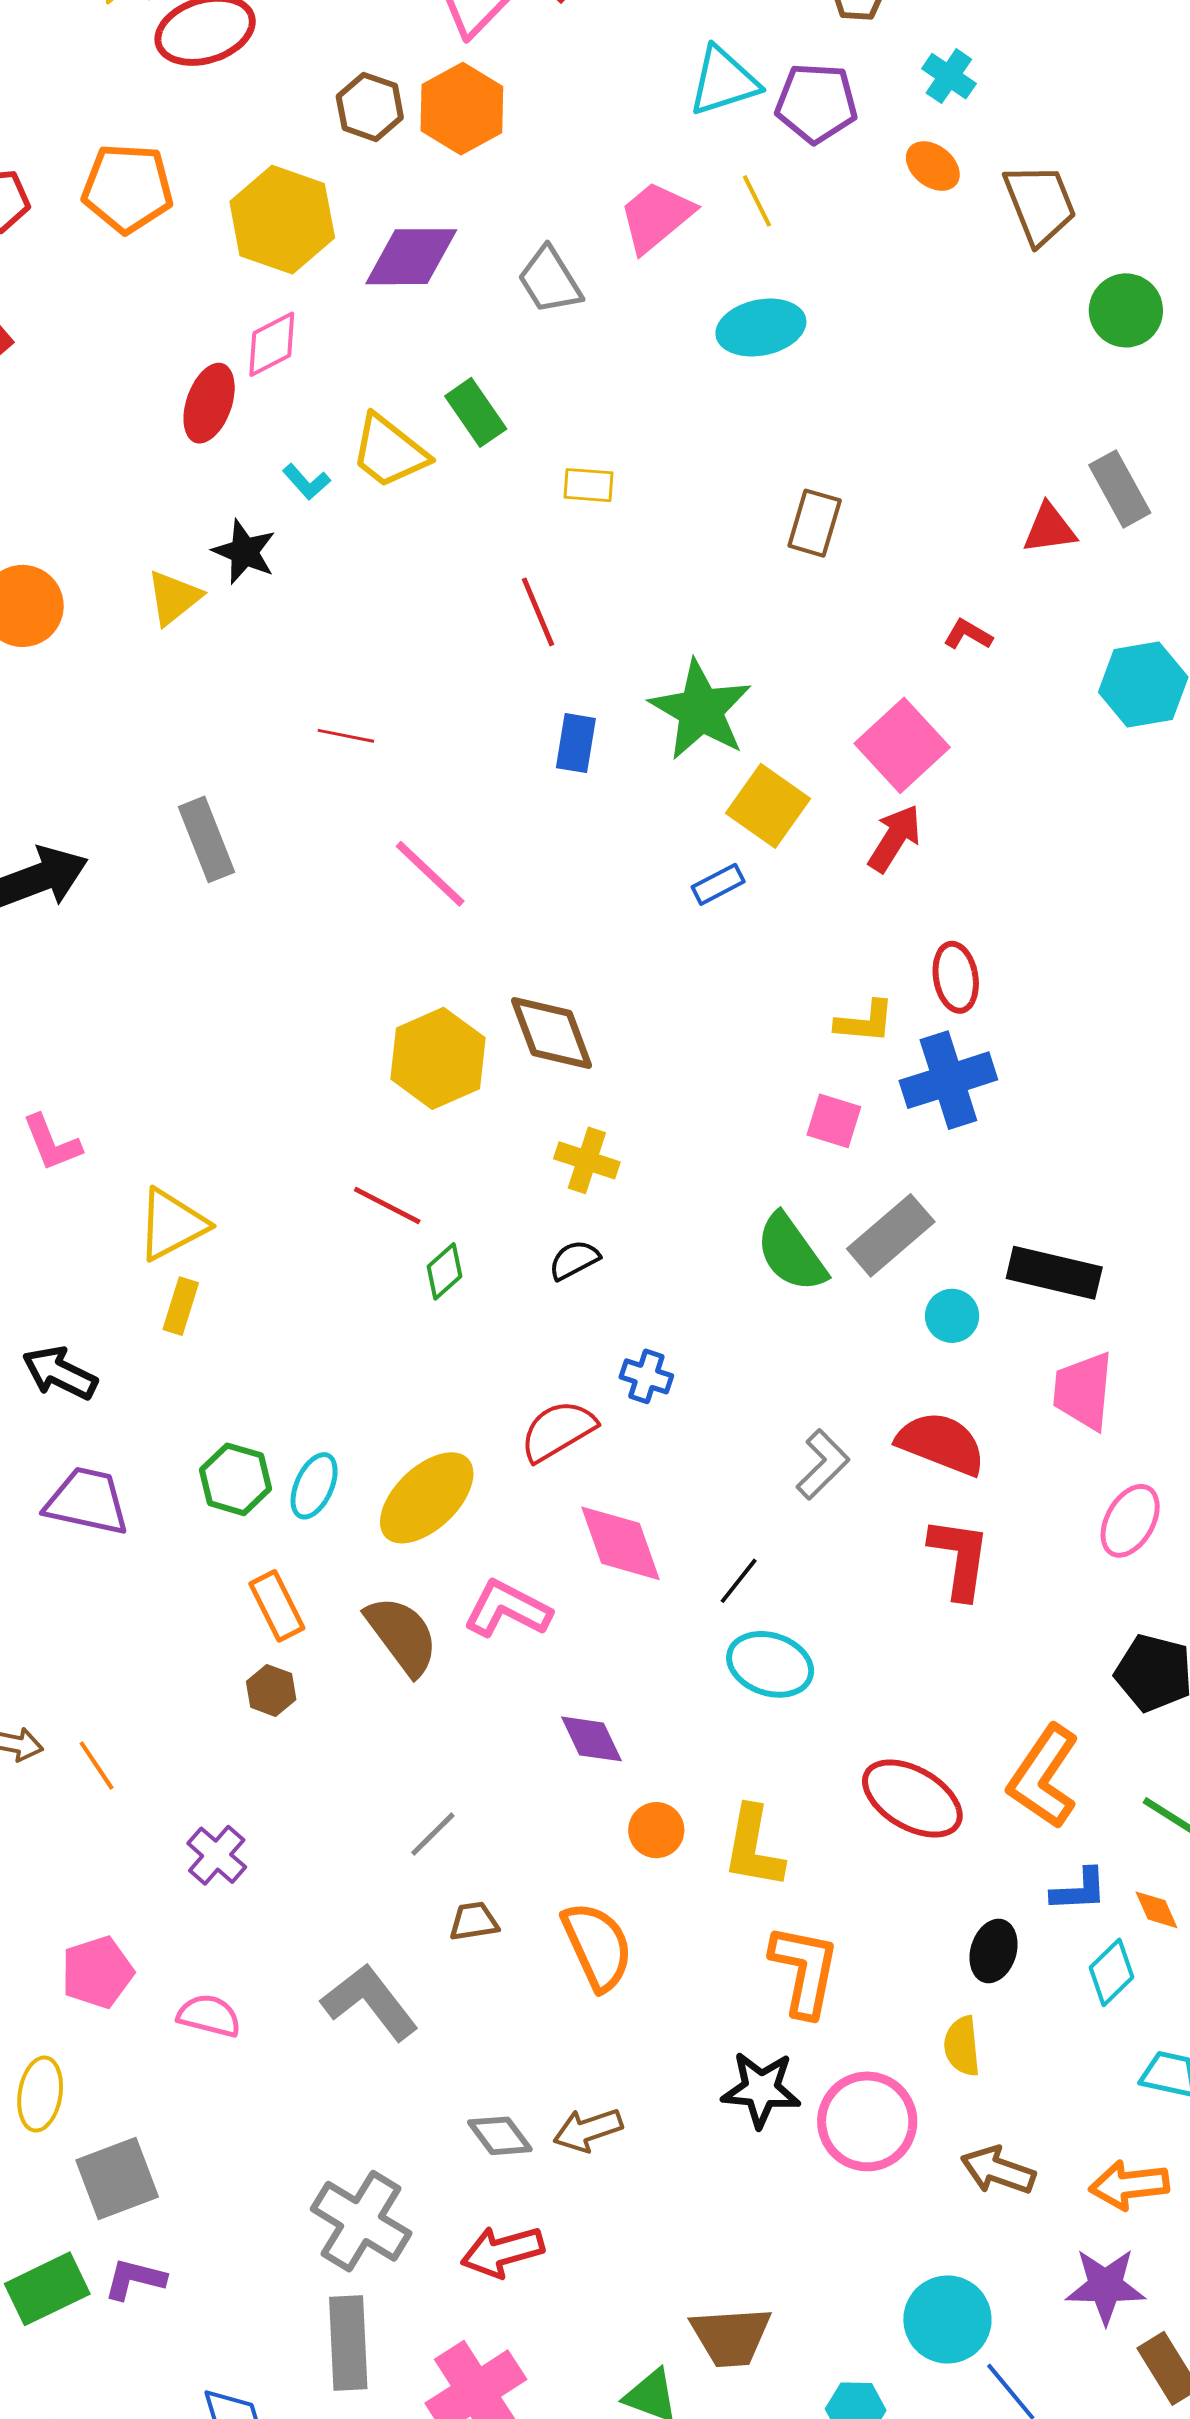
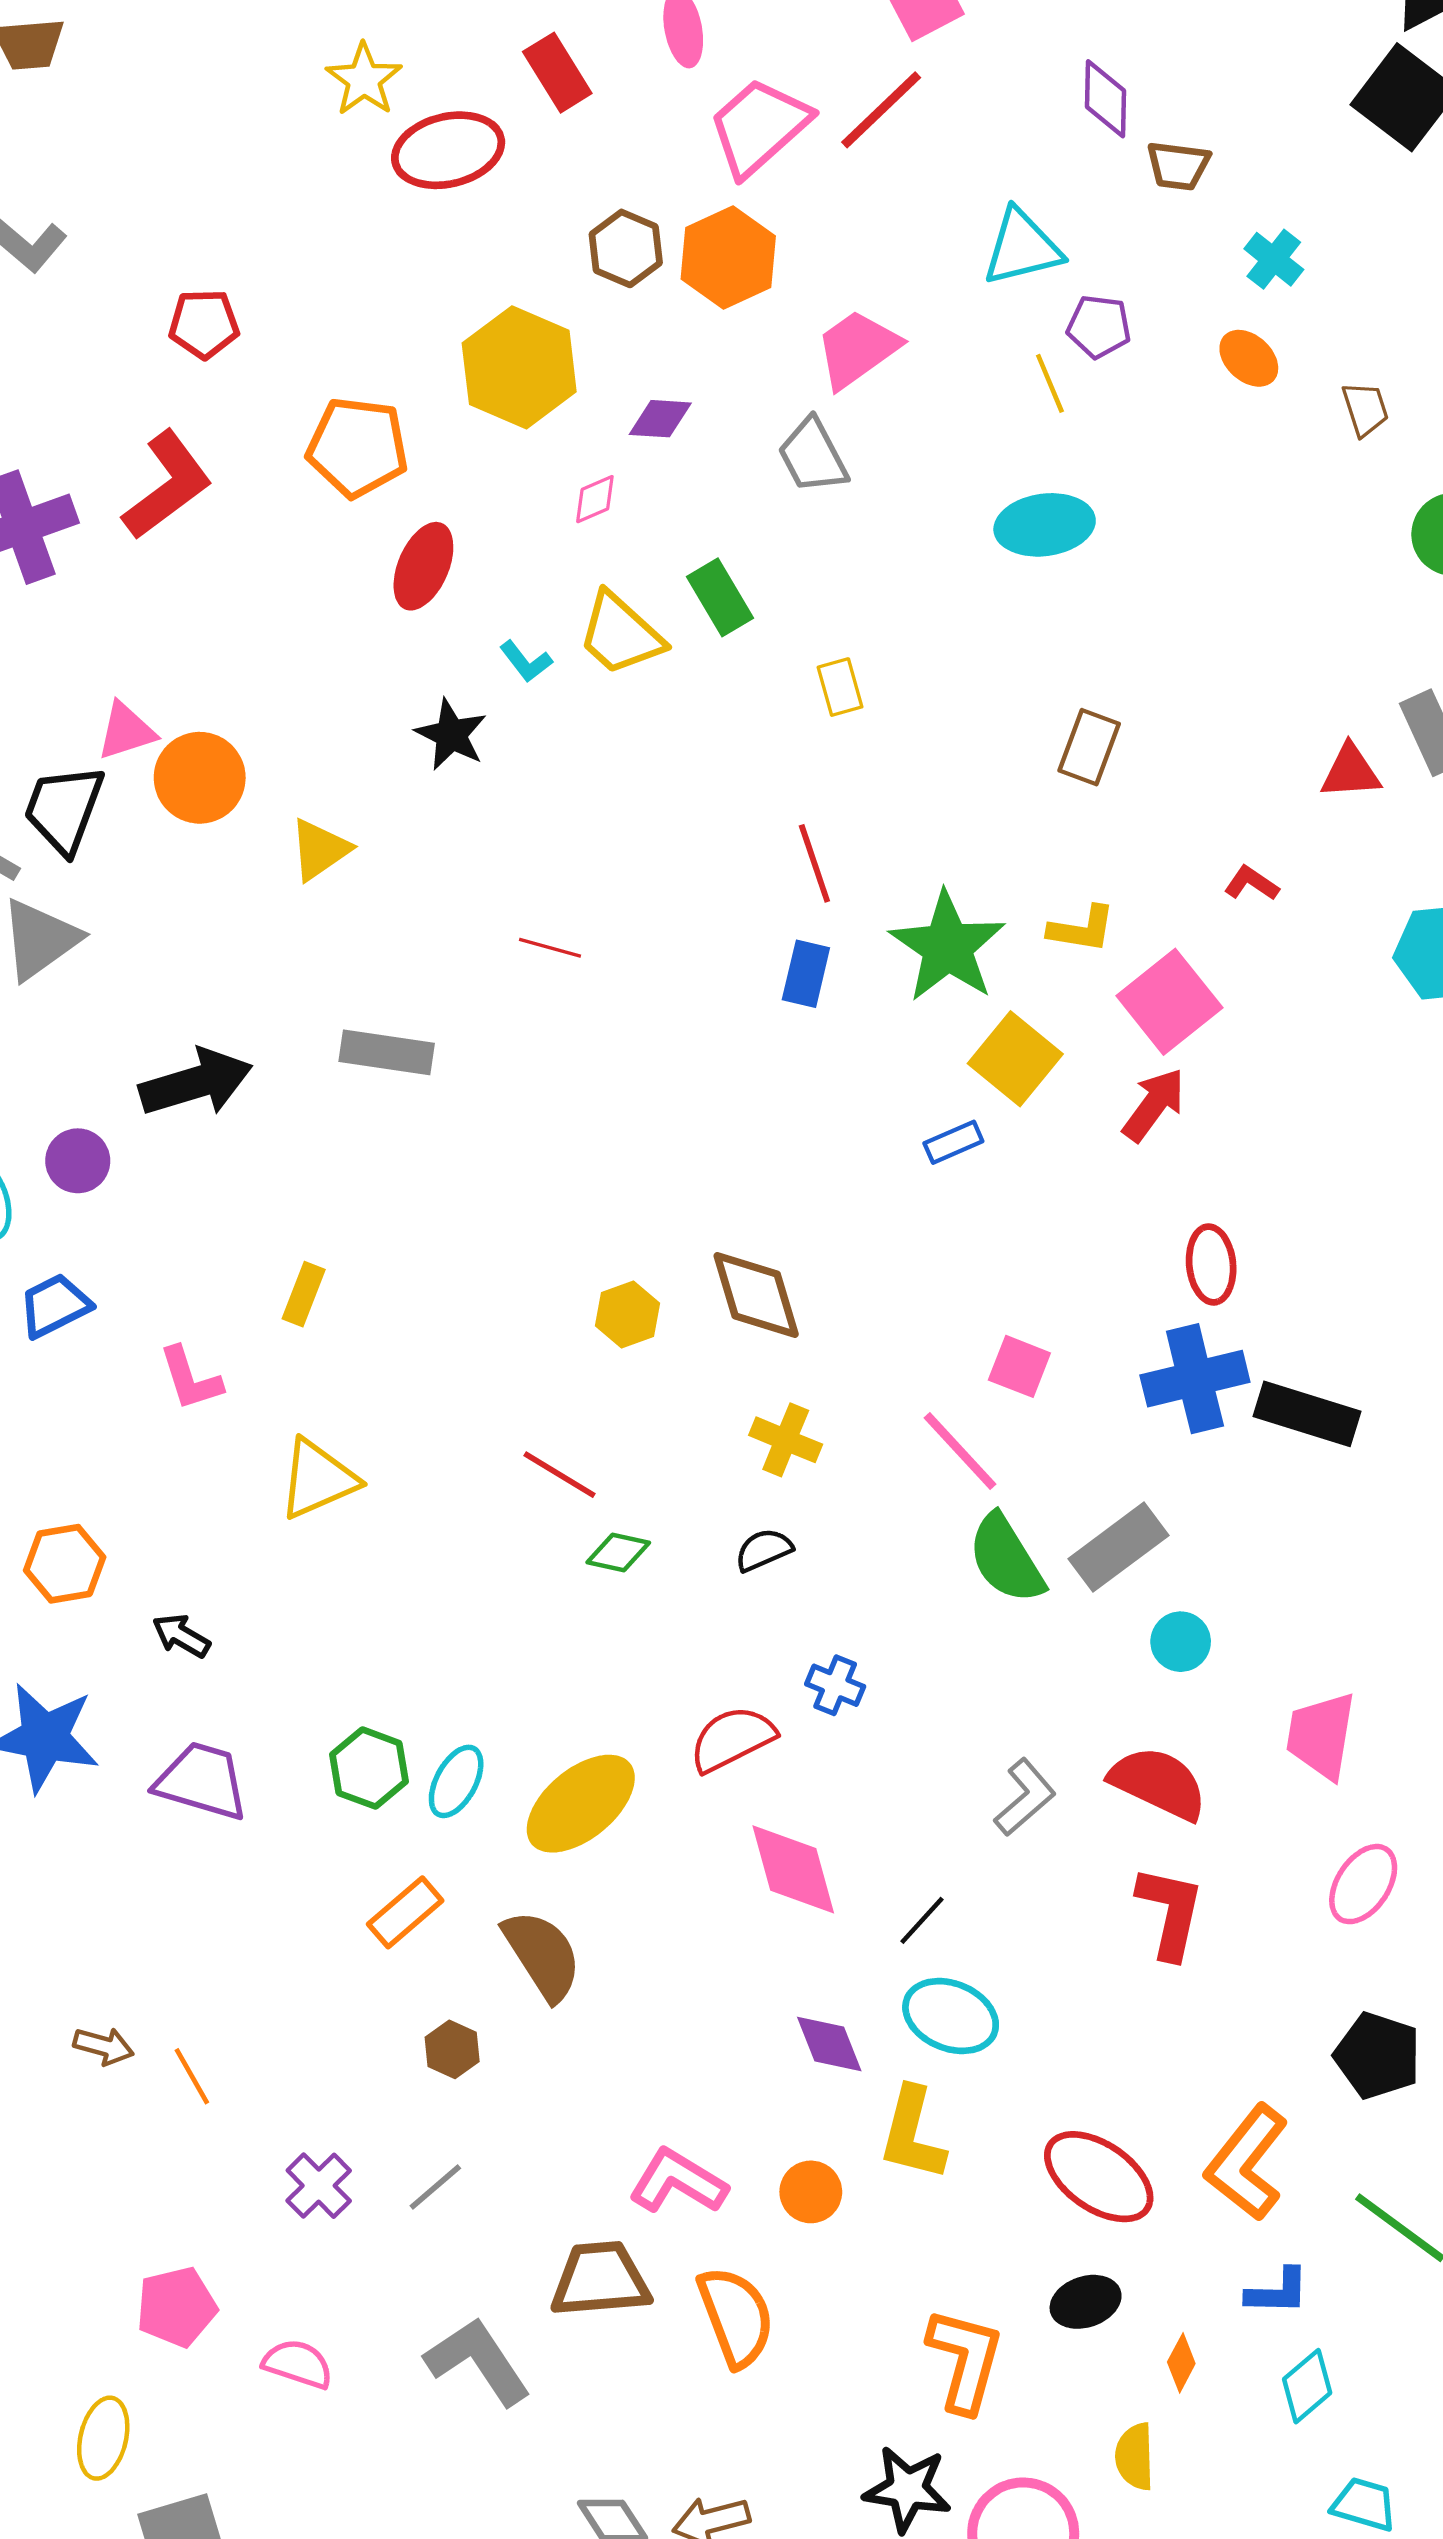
purple pentagon: (816, 103) -> (1099, 327), moved, size x0.7
orange pentagon: (128, 188) -> (358, 447), moved
brown trapezoid: (1040, 204) -> (1365, 409), size x0.6
pink trapezoid: (656, 217) -> (857, 349), moved
purple diamond: (411, 257) -> (660, 419), size x0.6
pink diamond: (272, 344) -> (595, 499), moved, size x0.7
yellow rectangle: (588, 485) -> (840, 687), turned 66
yellow triangle: (174, 598) -> (320, 850), moved
red line: (538, 612) -> (814, 863), moved
gray rectangle: (207, 839) -> (387, 1052), turned -64
pink line: (430, 874) -> (960, 1451), moved
yellow L-shape: (865, 1022) -> (1082, 929), moved
yellow hexagon: (438, 1058) -> (627, 1315), size x0.6
pink square: (834, 1121) -> (1019, 1366), moved
green diamond: (445, 1271) -> (618, 1553), turned 50
black rectangle: (1054, 1273) -> (1307, 1414), moved
yellow rectangle: (181, 1306) -> (304, 1294), moved
black arrow: (60, 1373) -> (181, 1636), size x0.7
orange rectangle: (277, 1606) -> (405, 1912), turned 72
pink L-shape: (507, 1609) -> (678, 2181), moved
brown hexagon: (271, 1690) -> (452, 2049), moved
purple diamond: (591, 1739) -> (829, 2044), moved
gray line: (433, 1834) -> (435, 2187), moved
yellow L-shape: (753, 1847) -> (912, 2134), moved
orange diamond: (1156, 1910) -> (1181, 2363), moved, turned 48
brown trapezoid: (474, 1921) -> (600, 2279), size x1.8
black ellipse: (994, 1951) -> (1086, 2302), moved, turned 50

